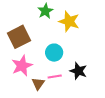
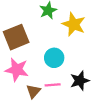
pink star: (22, 66) -> (17, 70), turned 30
black star: (78, 71) -> (80, 81), turned 30

